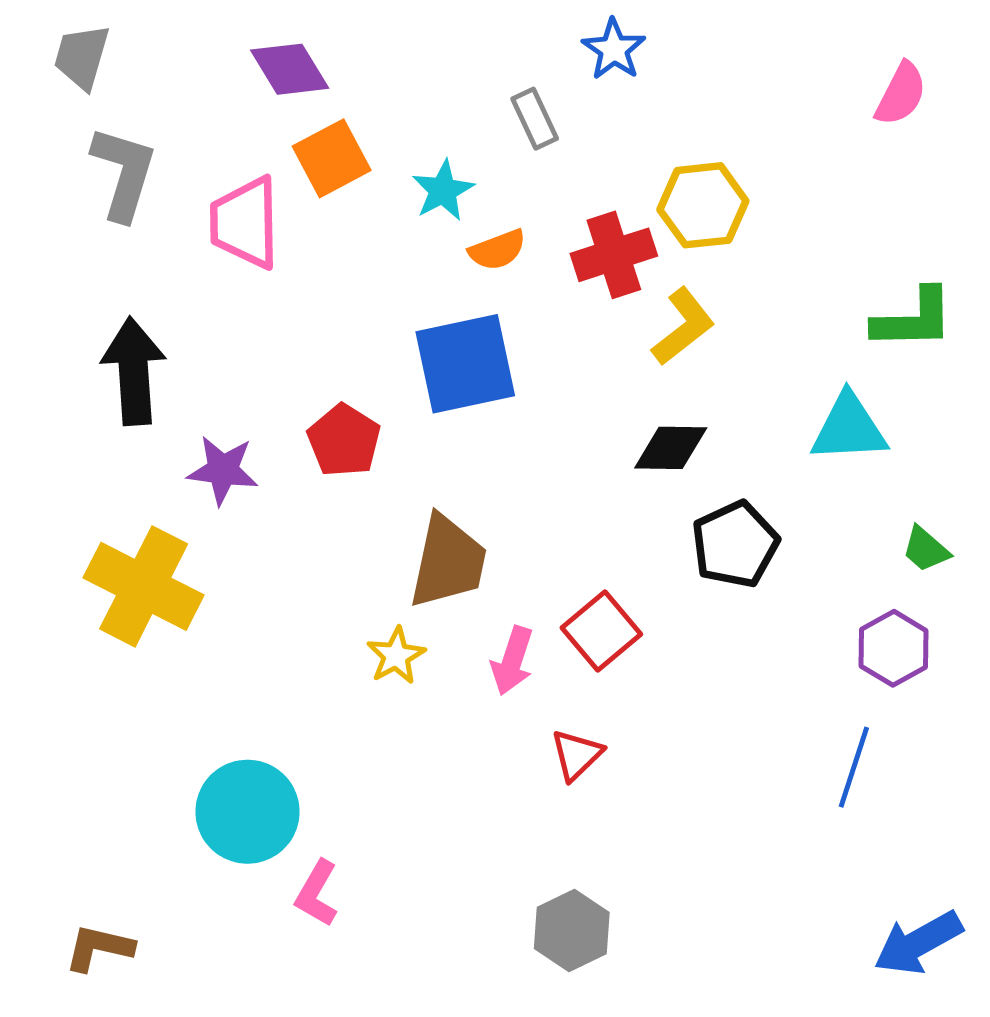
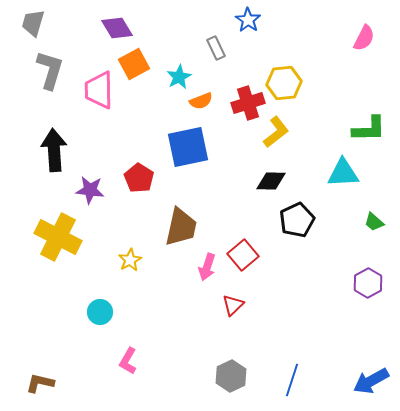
purple hexagon: (893, 648) -> (368, 283), moved
yellow star: (396, 656) -> (130, 260), moved
blue line: (854, 767) -> (292, 380), moved
cyan circle: (247, 812) -> (100, 312), moved, size x0.6

